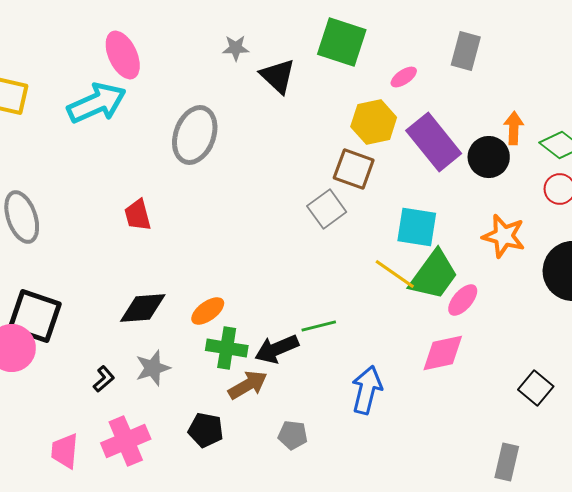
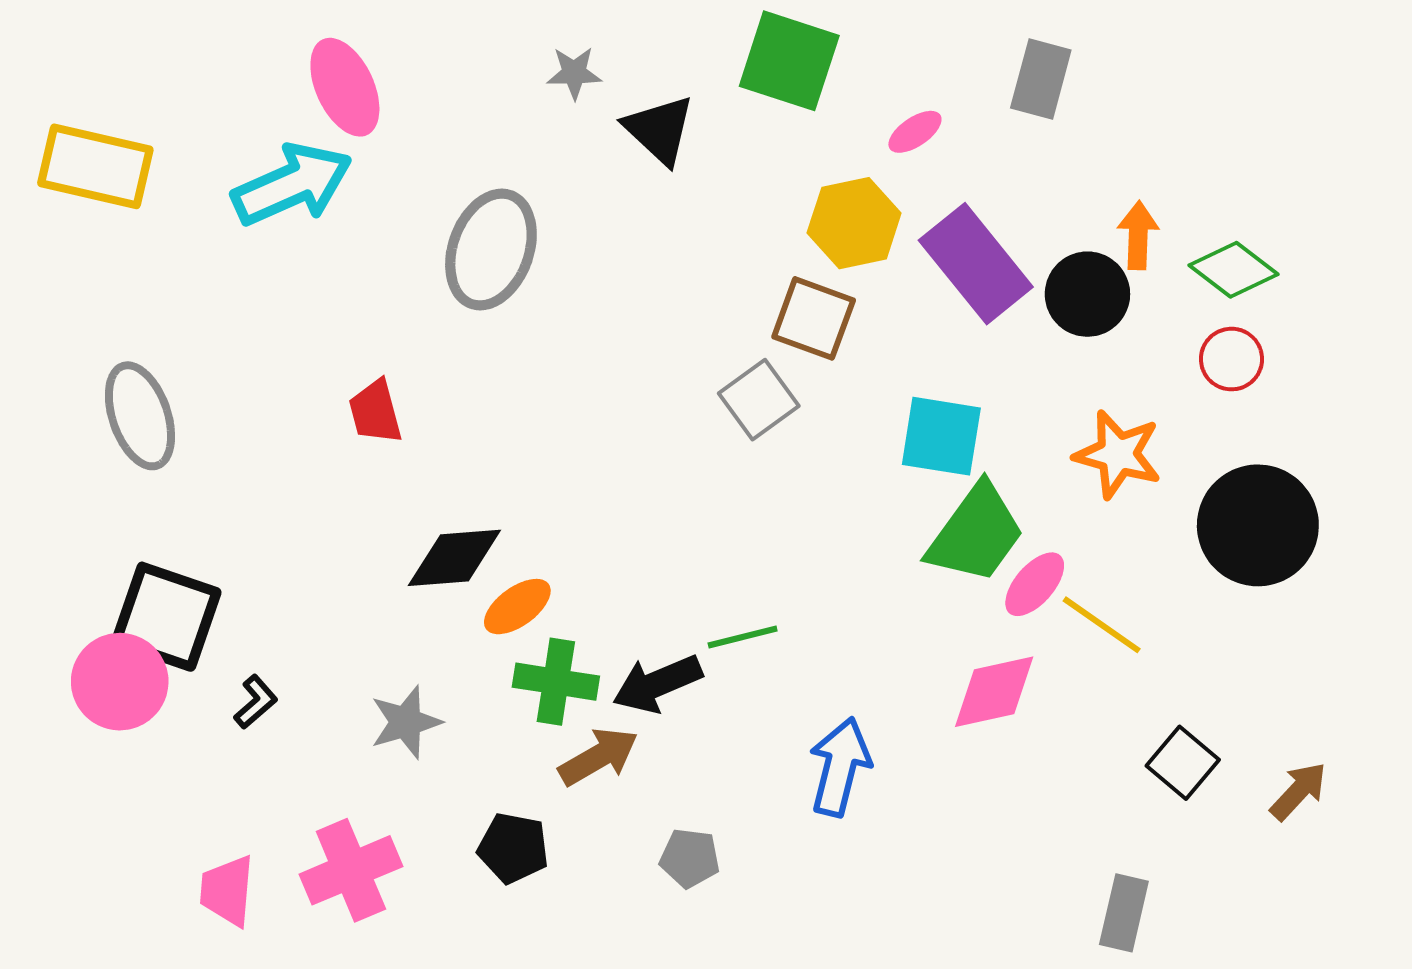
yellow line: (395, 274) -> (1102, 625), moved
black diamond: (143, 308) -> (454, 558), moved
black L-shape: (104, 379) -> (256, 702), moved

